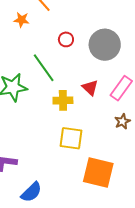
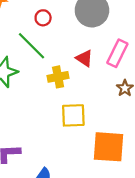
red circle: (66, 39) -> (43, 18), moved

